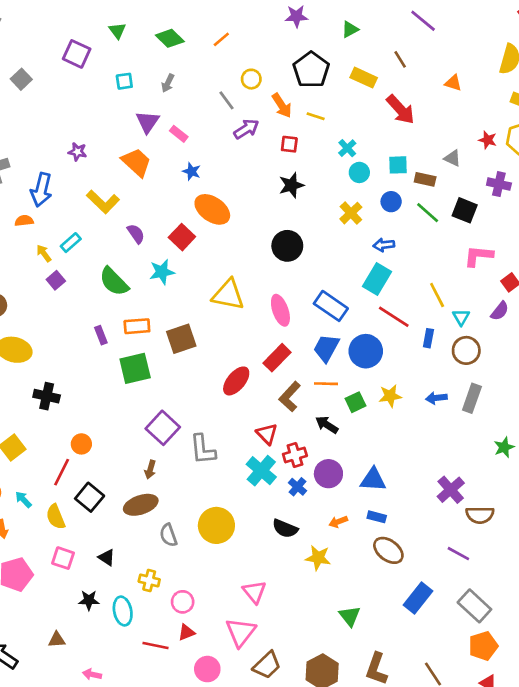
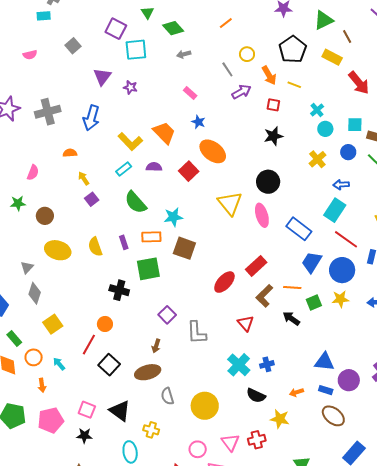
green triangle: (350, 29) -> (324, 20), size x1.5
green diamond: (170, 38) -> (173, 28), moved
brown line: (400, 59) -> (347, 37), moved
cyan square: (124, 81) -> (136, 50), moved, size x1.6
gray arrow: (168, 83) -> (184, 54), turned 48
purple triangle: (148, 122) -> (102, 77), moved
purple star: (77, 152) -> (130, 87), moved
orange trapezoid: (136, 162) -> (164, 133), moved
blue arrow: (41, 190) -> (91, 118), moved
purple semicircle: (136, 234) -> (154, 167), turned -56
cyan rectangle: (71, 243) -> (124, 169), moved
cyan star: (162, 272) -> (173, 217), moved
yellow triangle: (228, 295) -> (230, 203), moved, turned 36
pink ellipse: (280, 310) -> (262, 215), moved
brown square: (181, 339) -> (184, 248), turned 35
blue trapezoid: (326, 348) -> (312, 262), moved
blue circle: (366, 351) -> (342, 270), moved
black cross: (47, 396) -> (119, 290), moved
purple square: (163, 428) -> (167, 315), size x0.7
red cross: (295, 455) -> (257, 440), moved
cyan cross: (261, 471) -> (239, 365), moved
purple circle: (328, 474) -> (349, 380), moved
blue cross: (297, 487) -> (267, 364), turned 32
yellow semicircle: (56, 517) -> (95, 247), moved
yellow circle: (216, 525) -> (205, 406), moved
black triangle: (107, 557) -> (120, 411), size x1.6
black star: (89, 600) -> (84, 436), moved
pink circle: (183, 602) -> (198, 449), moved

